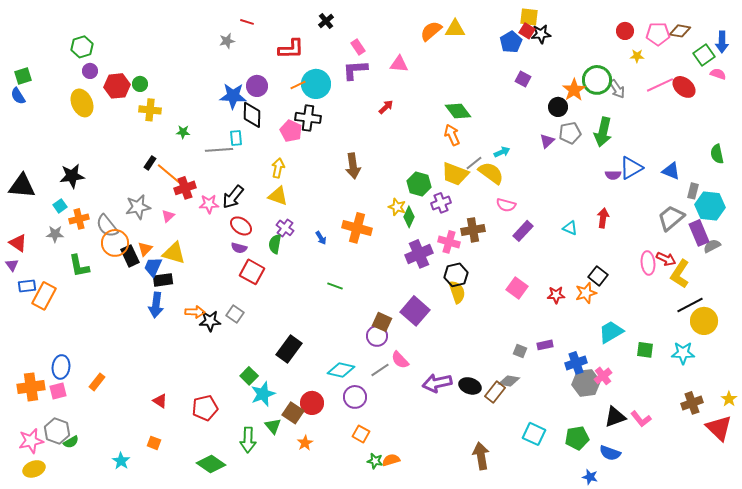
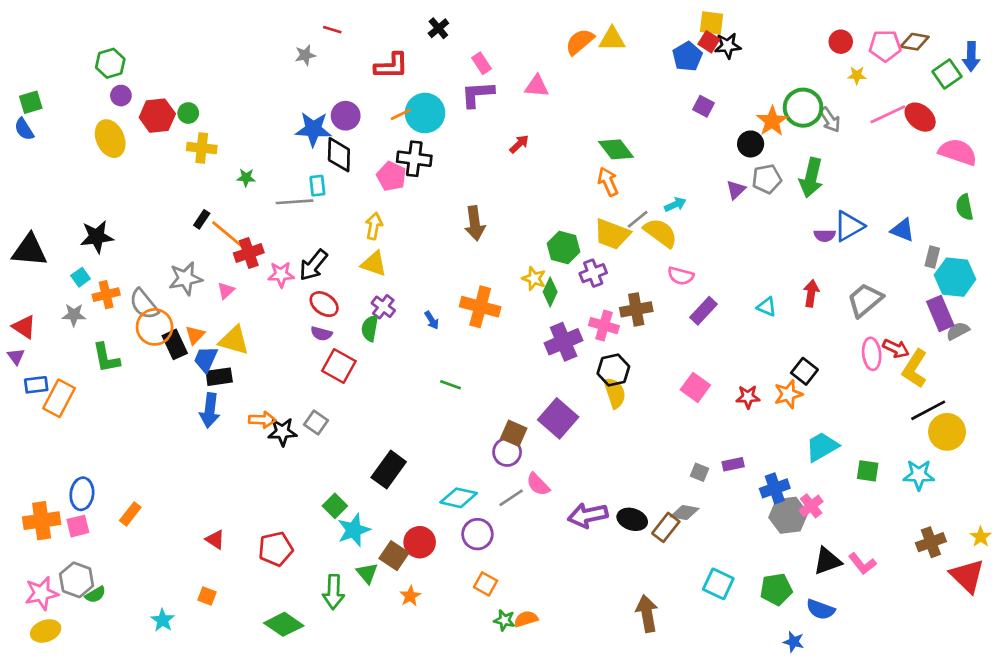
pink semicircle: (718, 74) -> (958, 152), moved, size x1.8
gray trapezoid: (671, 218) -> (865, 300), moved

